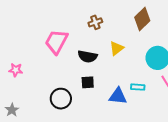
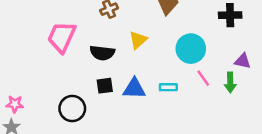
pink star: (16, 70) -> (15, 104), moved
blue triangle: (118, 96) -> (134, 89), moved

